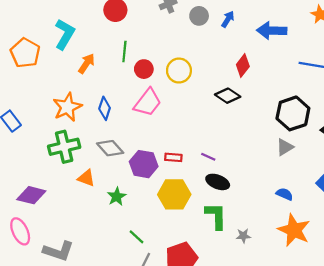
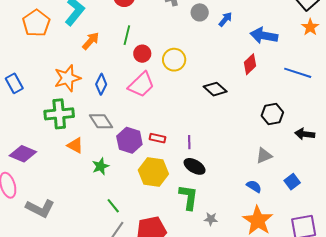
red diamond: (243, 66) -> (250, 64), moved
black hexagon: (293, 113) -> (272, 114), size x0.7
gray triangle: (285, 147) -> (264, 156), moved
purple line: (208, 157) -> (189, 142), turned 56

